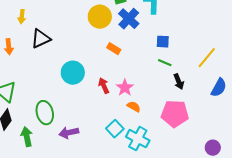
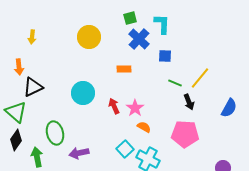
yellow circle: (100, 17) -> (89, 37), moved
black triangle: (41, 39) -> (33, 87), moved
blue square: (163, 42) -> (165, 56), moved
orange rectangle: (114, 49) -> (124, 69), turned -32
yellow line: (207, 58) -> (200, 78), moved

